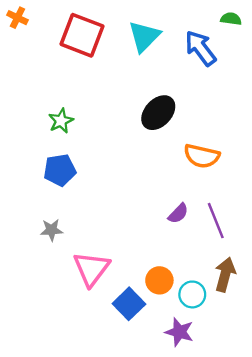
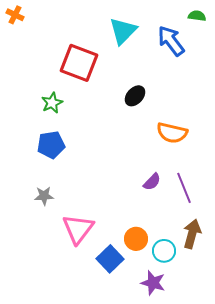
red square: (82, 35) -> (79, 63), moved
black ellipse: (158, 113) -> (135, 96), size x0.7

